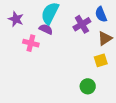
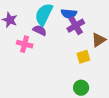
blue semicircle: (101, 14) -> (69, 14), moved, turned -63
yellow square: (101, 60) -> (83, 57), moved

